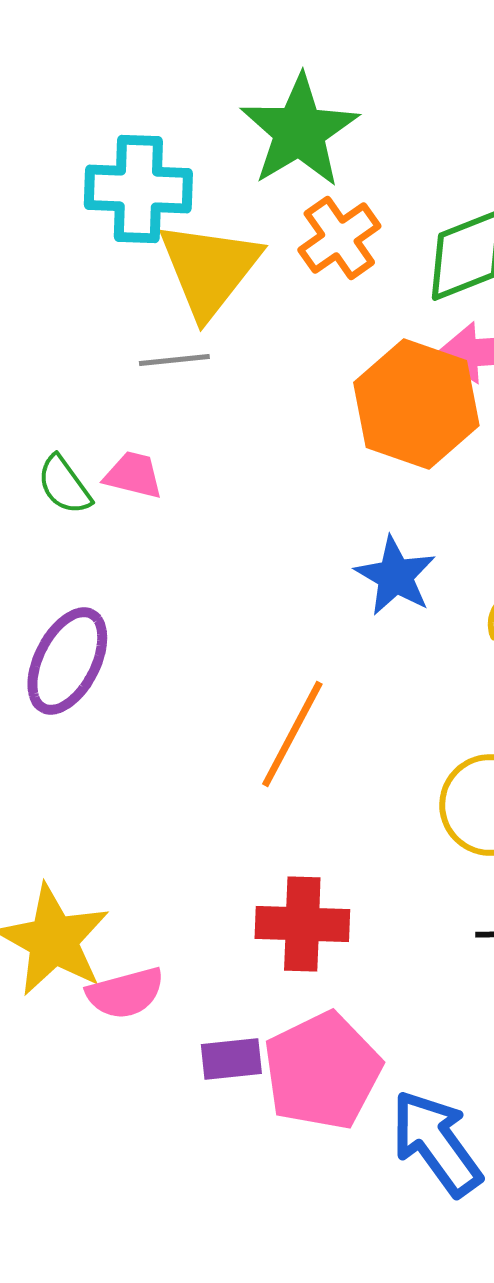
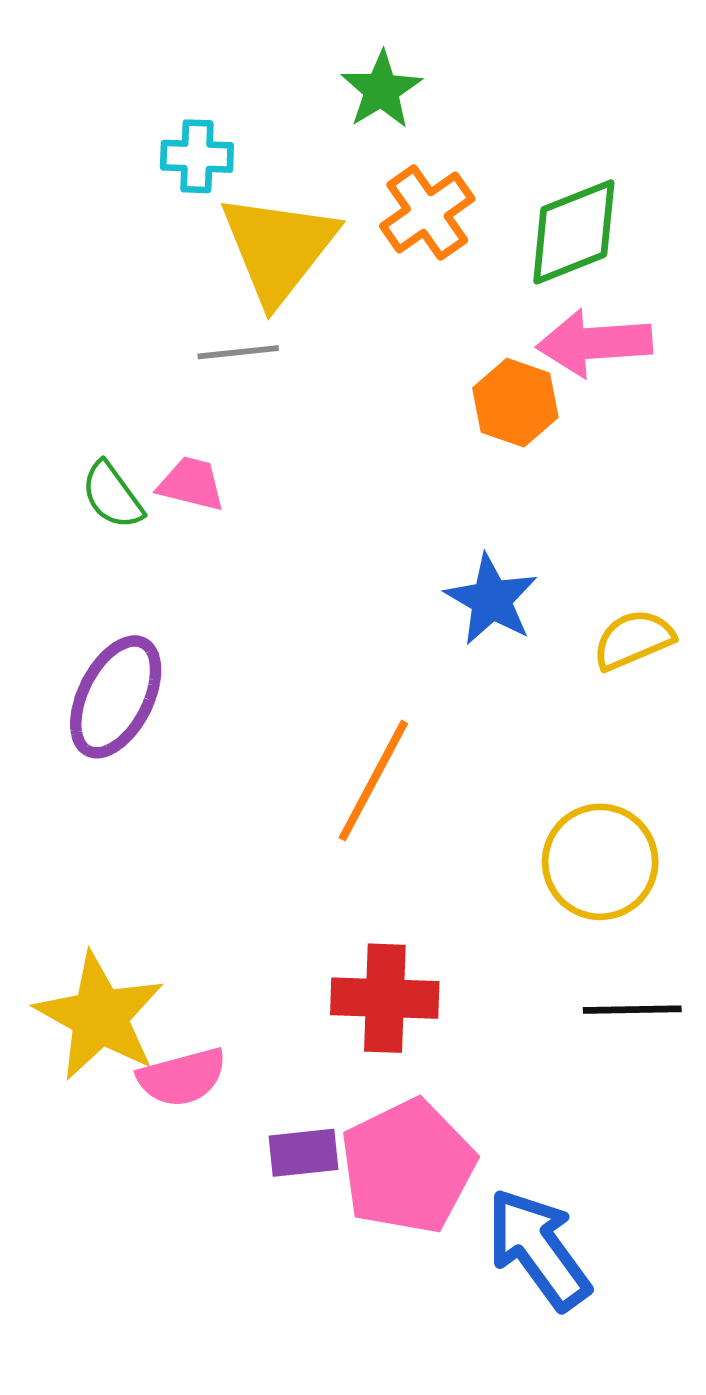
green star: (299, 131) -> (381, 90), size x0.6
cyan cross: (138, 189) -> (197, 156), size x0.6
orange hexagon: (416, 404) -> (515, 403), size x0.6

